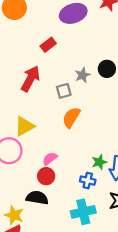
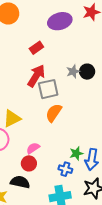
gray star: (82, 75) -> (73, 71), moved
red arrow: (30, 79) -> (36, 76), moved
gray square: (64, 91) -> (48, 89), size x1.5

